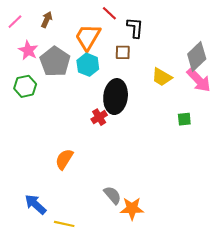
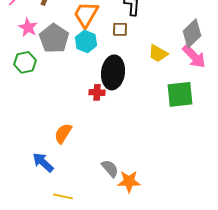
red cross: (99, 117) -> (97, 92), turned 35
green square: (184, 119) -> (180, 94), size x2.0
blue arrow: (35, 204) -> (43, 162), moved

